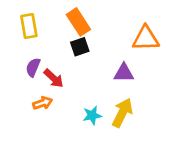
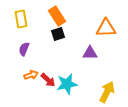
red arrow: (54, 78) -> (48, 80), moved
yellow arrow: (122, 113) -> (107, 92), moved
cyan star: (92, 115) -> (67, 84), size x1.5

